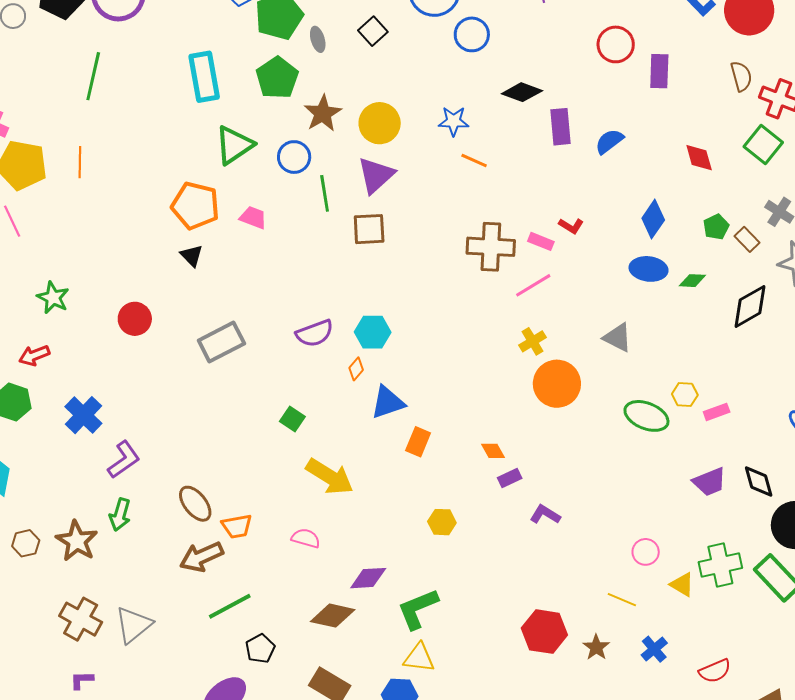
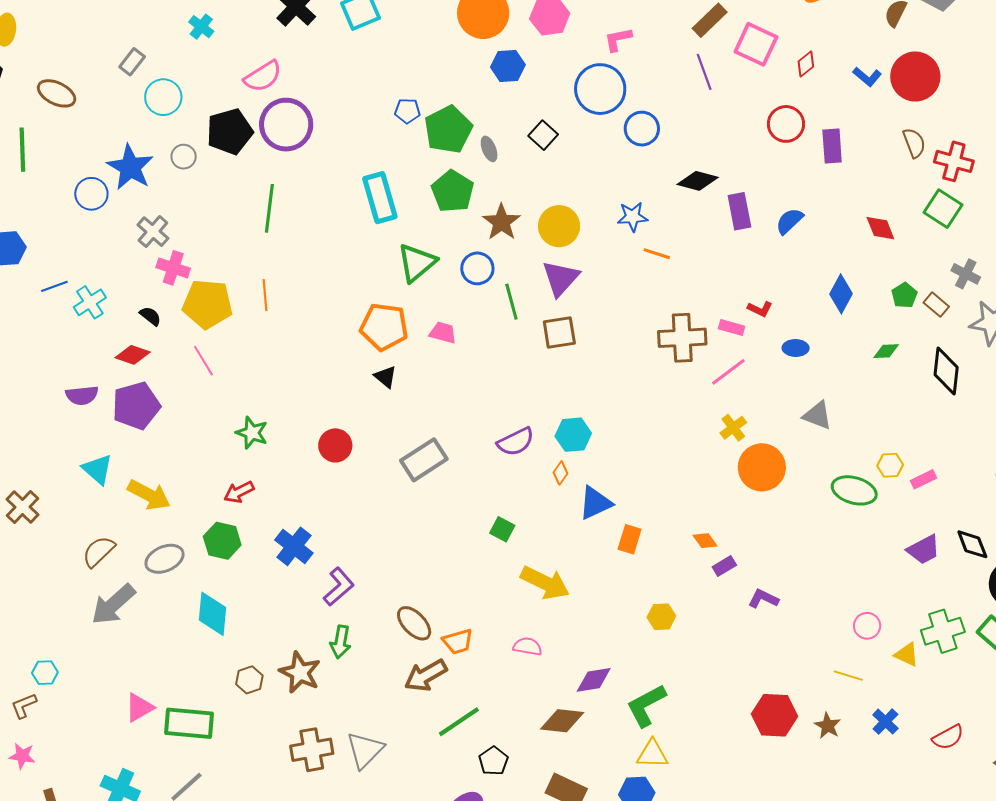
blue ellipse: (649, 269) -> (796, 348), moved, size x0.7
black diamond: (750, 306) -> (946, 371), turned -48
brown cross: (81, 619) -> (312, 750), turned -33

